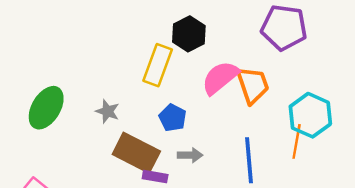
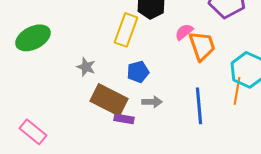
pink semicircle: (220, 78) -> (184, 32), moved, size x0.6
green ellipse: (46, 108) -> (33, 38), moved, turned 32
blue pentagon: (173, 118) -> (138, 72), turned 30

